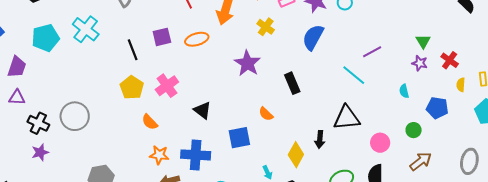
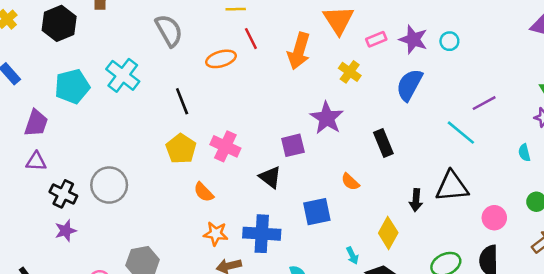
purple square: (162, 37) -> (293, 145), moved
orange ellipse: (197, 39) -> (221, 59), moved
pink cross: (167, 86) -> (225, 146), turned -30
black arrow: (320, 139) -> (416, 200), moved

